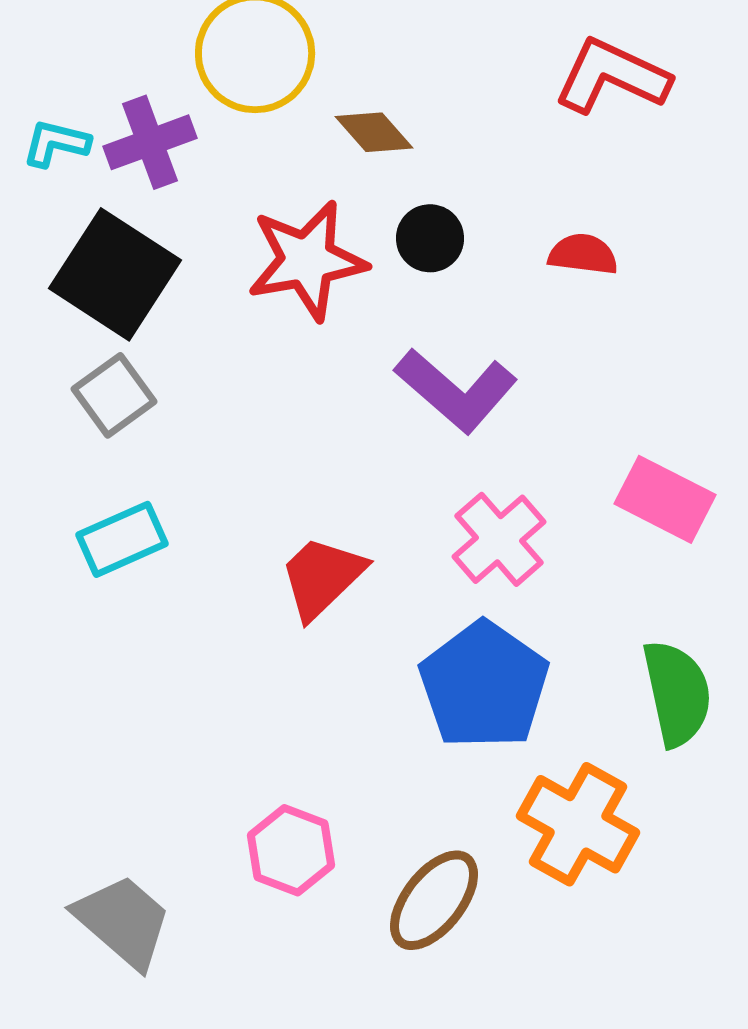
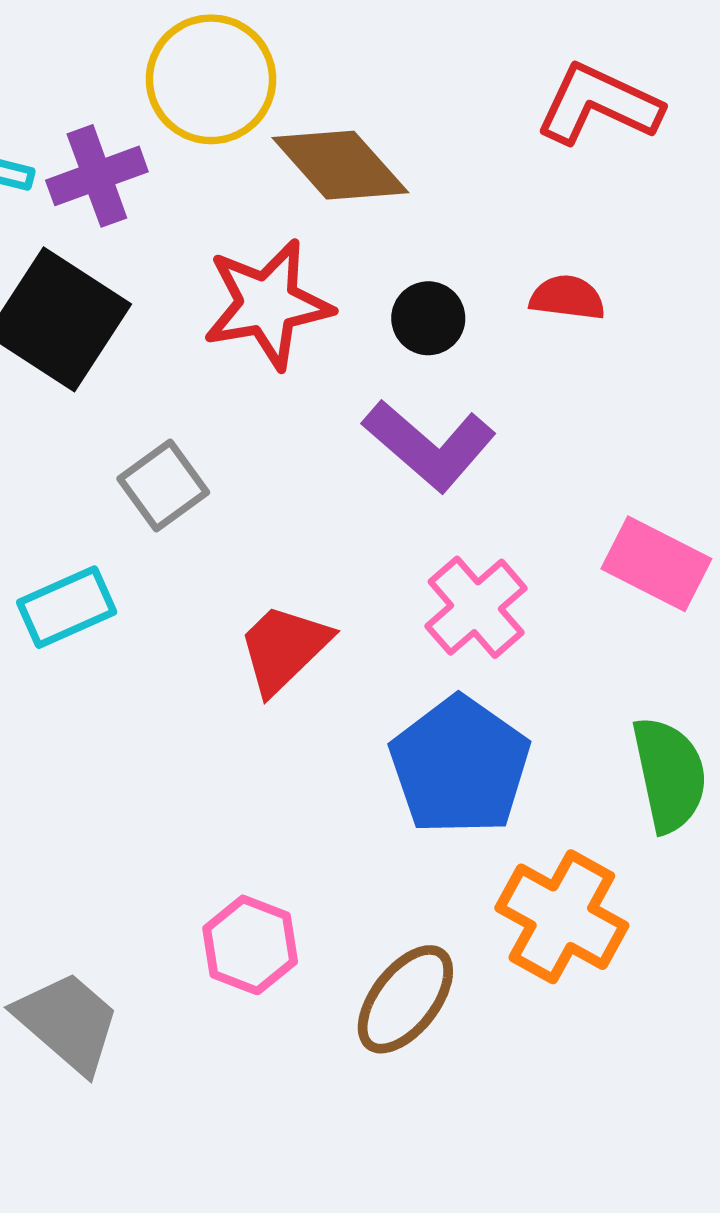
brown diamond: (374, 132) -> (340, 165), size x1.6
black circle: (430, 238) -> (428, 318), moved
gray square: (114, 395) -> (163, 486), moved

